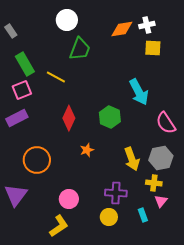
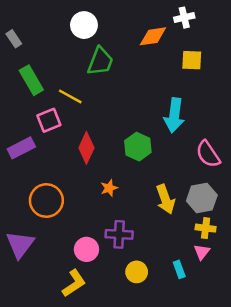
white cross: (147, 25) -> (184, 18), moved
pink square: (22, 90) -> (49, 120), moved
cyan arrow: (139, 92) -> (174, 115), turned 36
yellow cross: (154, 183) -> (206, 228), moved
purple cross: (116, 193) -> (119, 234), moved

